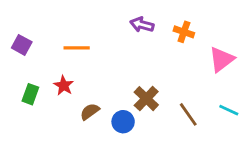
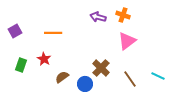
orange cross: (184, 32) -> (123, 15), moved
purple square: (22, 45) -> (15, 31), turned 32
pink triangle: (222, 59) -> (127, 41), moved

